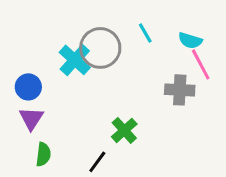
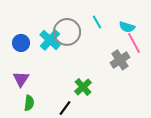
blue circle: (28, 87) -> (21, 43), moved
gray cross: (180, 90) -> (120, 60), turned -36

